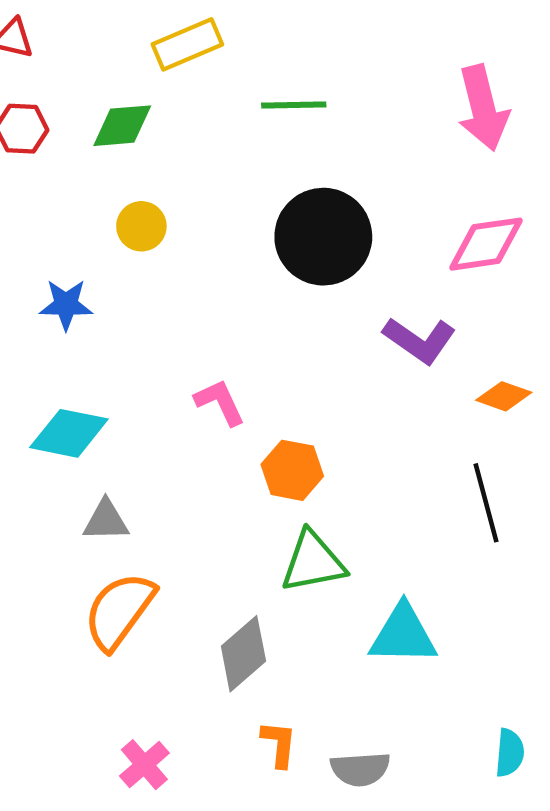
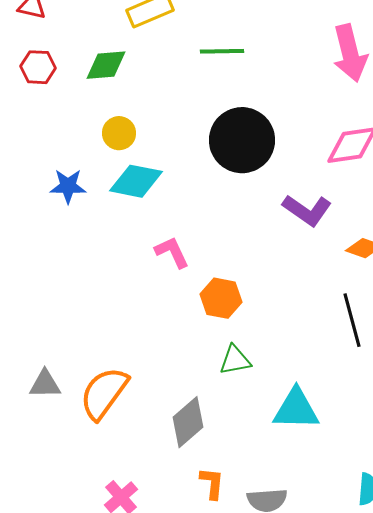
cyan diamond: (69, 433) -> (136, 181), moved
gray triangle: (106, 521) -> (45, 384), moved
green triangle: (313, 562) -> (235, 360), size x0.7

